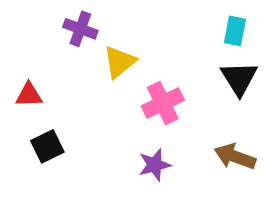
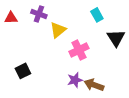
cyan rectangle: (235, 31) -> (97, 15), moved, turned -40
red triangle: (29, 95) -> (11, 18), moved
brown arrow: (235, 157) -> (94, 85), moved

